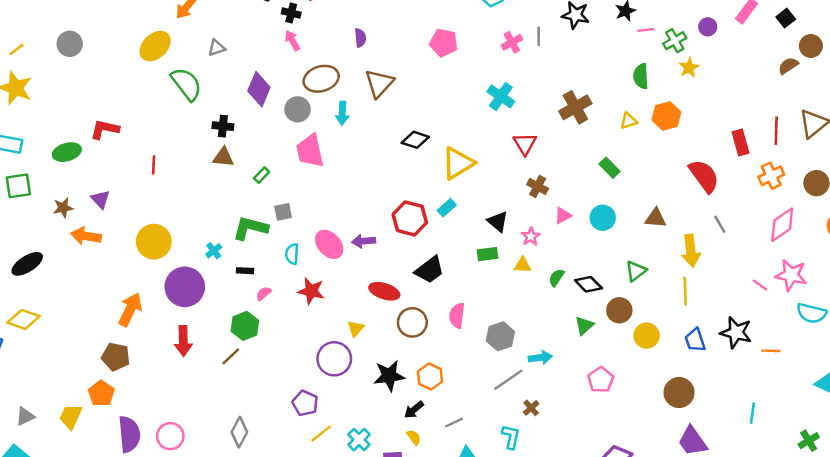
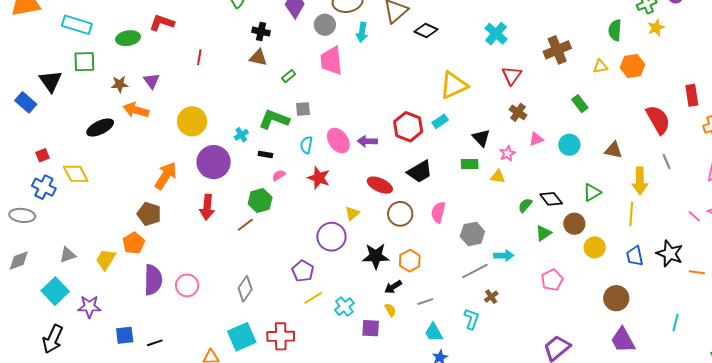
black diamond: (415, 140) -> (426, 30), moved
black ellipse: (27, 264) -> (100, 127), moved
green semicircle: (556, 278) -> (525, 205), moved
yellow diamond: (24, 319) -> (76, 174), turned 36

